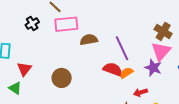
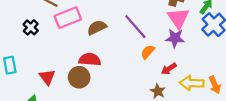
red triangle: (24, 69) -> (47, 77), moved
red semicircle: (113, 69) -> (90, 59), moved

